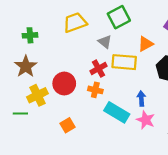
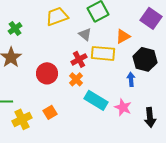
green cross: (30, 35) -> (15, 28), turned -32
orange cross: (95, 90) -> (76, 79), turned 32
yellow cross: (37, 95) -> (22, 119), moved
blue arrow: (141, 98) -> (131, 79), moved

